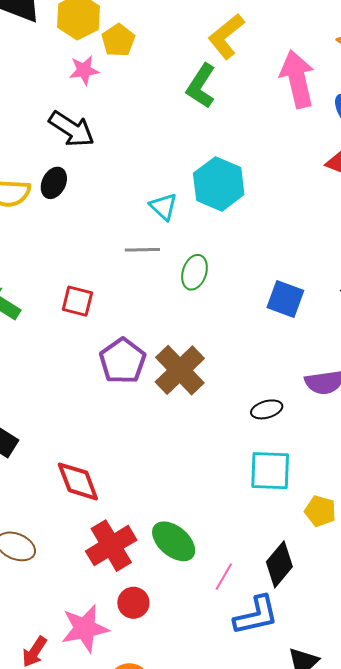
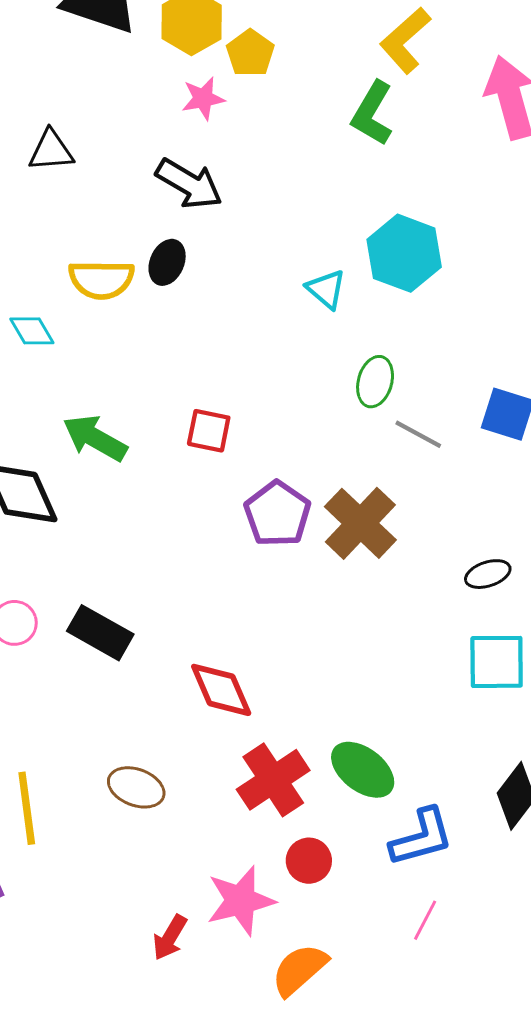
gray line: (142, 250) -> (418, 434), moved, turned 32
pink line: (224, 577) -> (425, 920), moved
blue L-shape: (256, 615) -> (422, 837), moved

